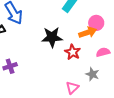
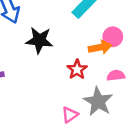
black star: (52, 37) -> (39, 40), moved
gray star: (92, 74) -> (98, 101), size x1.6

